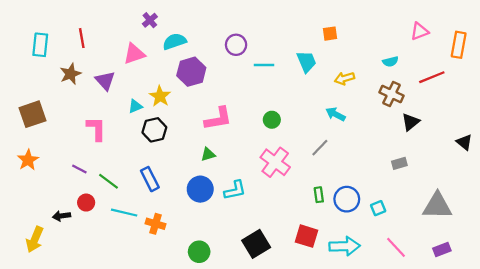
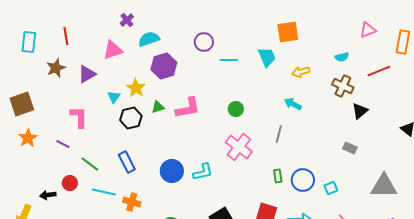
orange square: (330, 34) -> (288, 32), size x1.6
purple triangle: (105, 81) -> (87, 74), turned 42
cyan triangle: (135, 106) -> (114, 97), turned -32
gray line: (320, 148) -> (279, 134), turned -30
green triangle: (208, 154) -> (158, 107), moved
orange star: (28, 160) -> (28, 138), moved
gray rectangle: (399, 163) -> (350, 148), turned 40
purple line: (79, 169) -> (63, 144), moved

